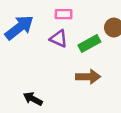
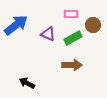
pink rectangle: (64, 14) -> (71, 14), moved

